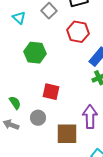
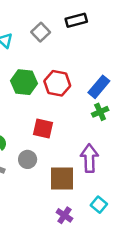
red hexagon: (78, 32) -> (57, 83), moved

